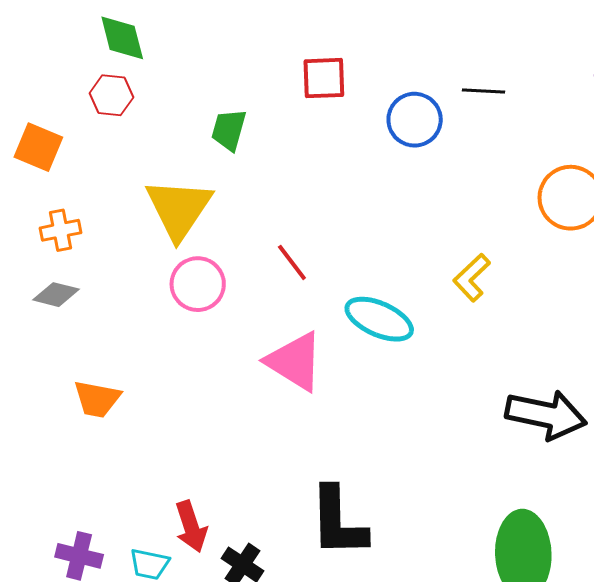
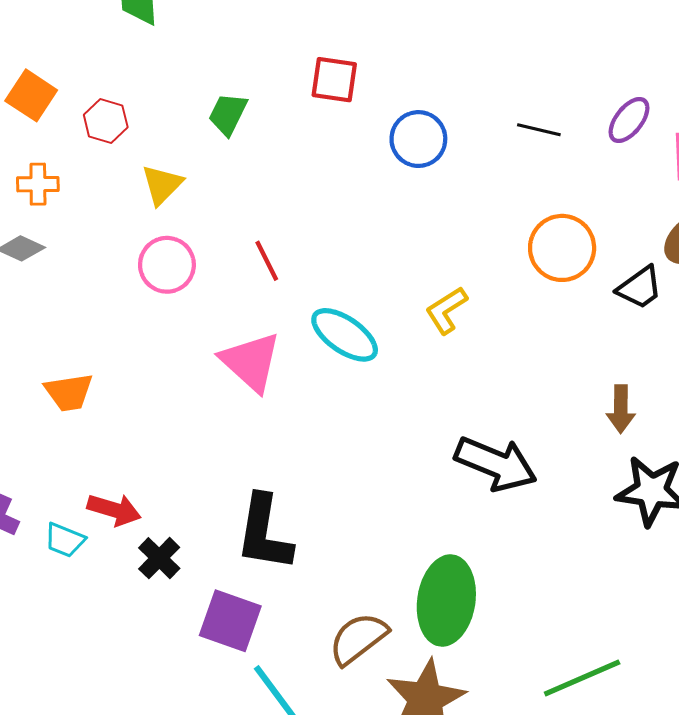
black line: (484, 91) -> (539, 130), moved
red hexagon: (111, 95) -> (106, 121), moved
yellow triangle: (179, 209) -> (162, 185), size x0.6
orange trapezoid: (97, 399) -> (69, 392), moved, turned -30
red arrow: (191, 527) -> (114, 510), turned -66

